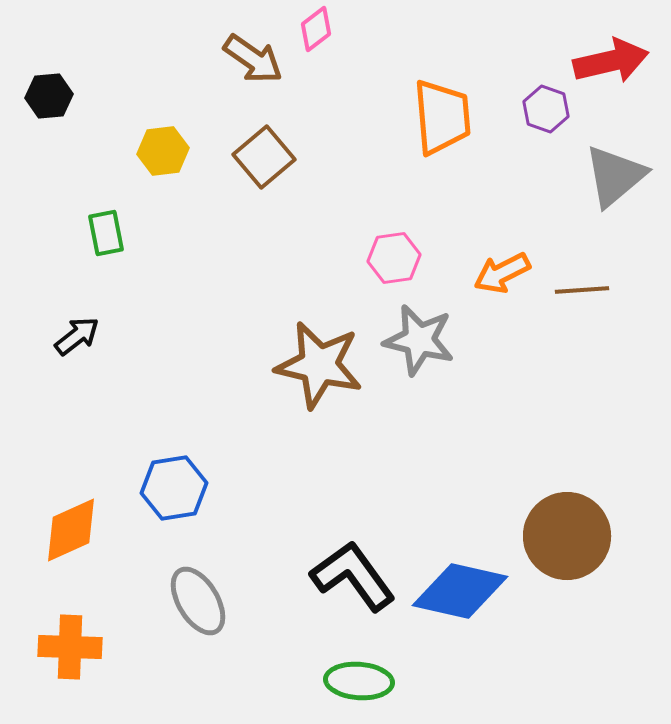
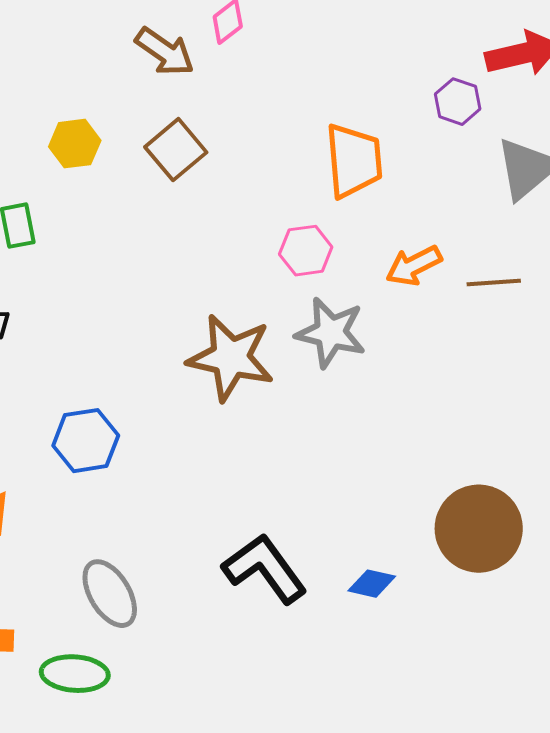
orange trapezoid: (442, 117) -> (354, 161), moved
blue hexagon: (174, 488) -> (86, 441), moved
blue diamond: (460, 591) -> (372, 584), size x0.5
green ellipse: (359, 681) -> (75, 674), moved

